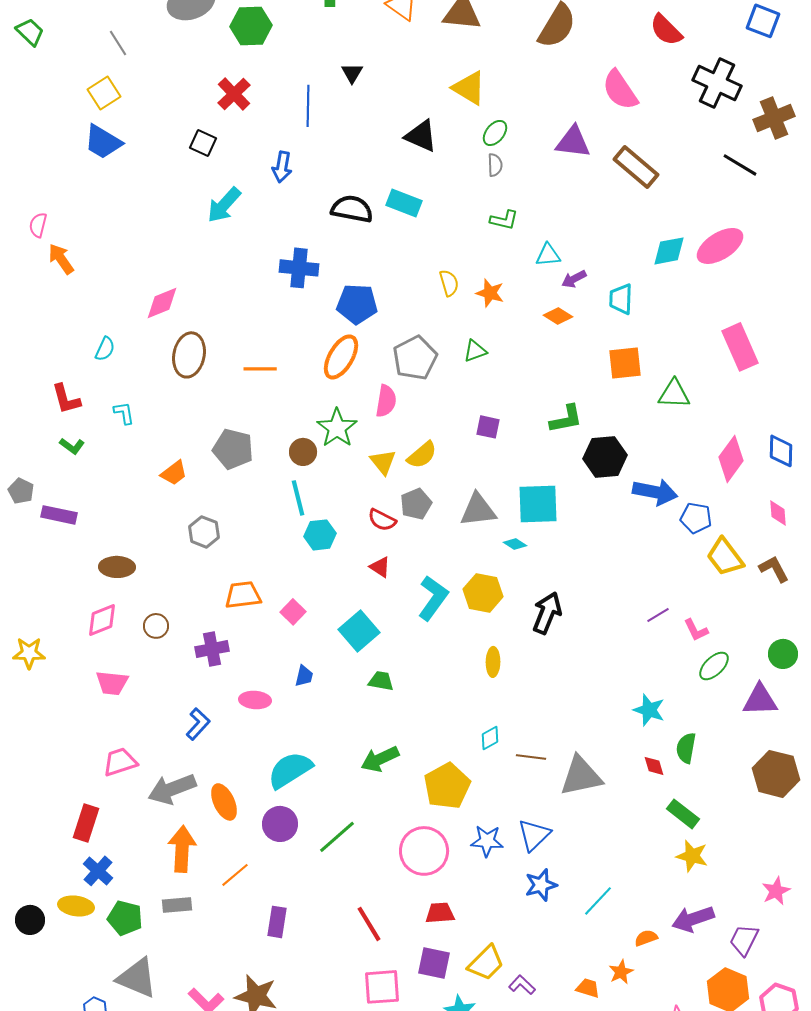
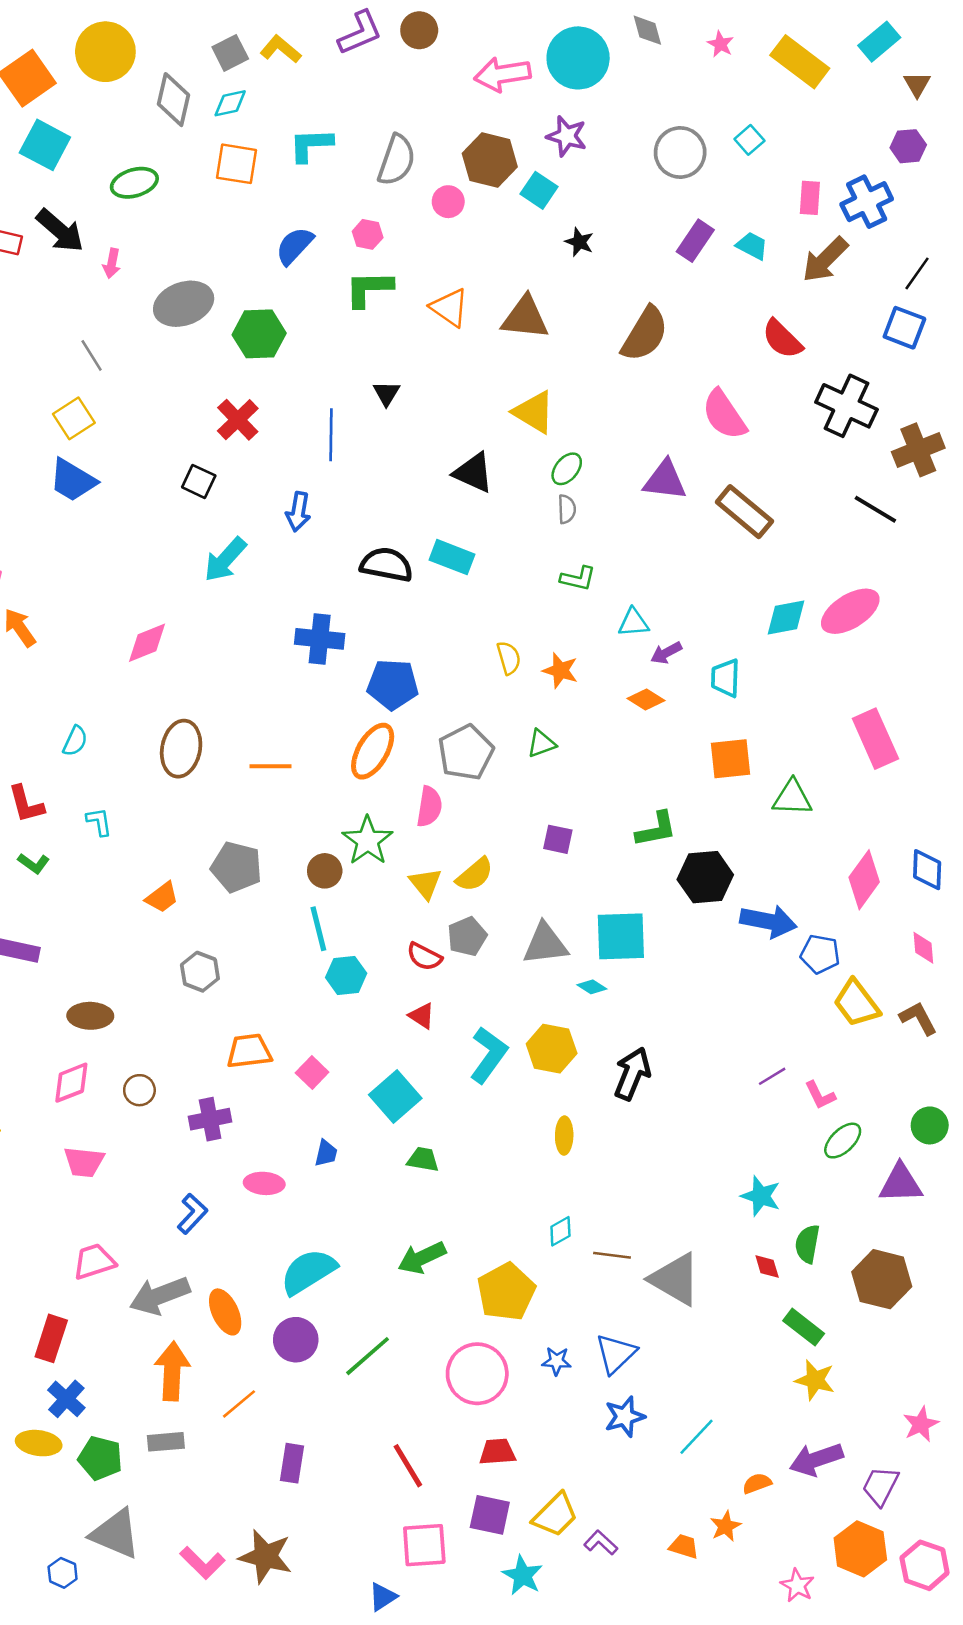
pink diamond: (162, 303) -> (147, 643), moved
brown hexagon: (776, 774) -> (882, 1279), moved
gray triangle: (581, 776) -> (675, 1279), turned 42
blue star: (487, 841) -> (557, 1361), size x0.7

